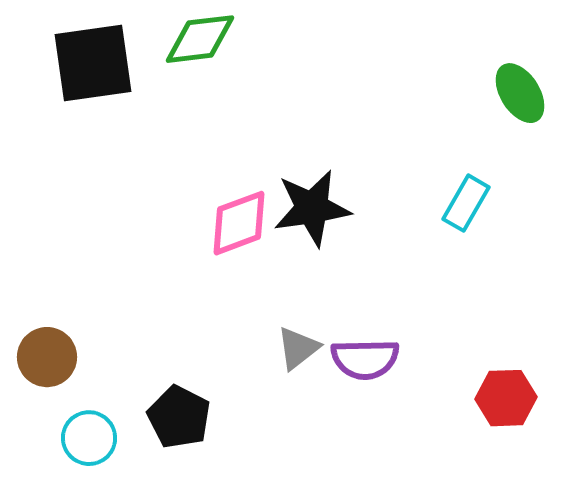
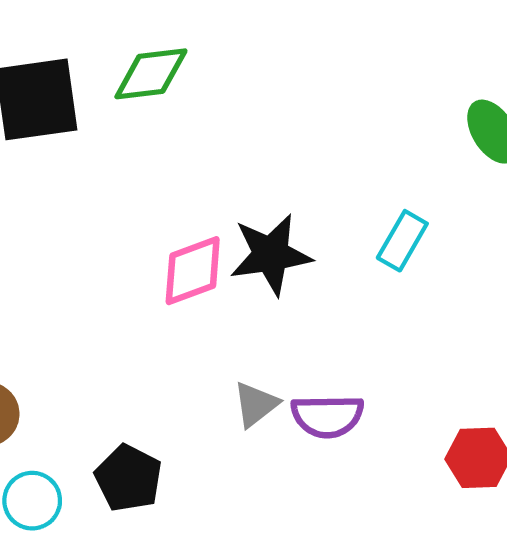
cyan rectangle: (466, 203) -> (402, 241), moved

